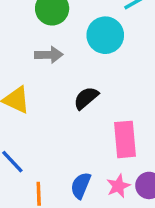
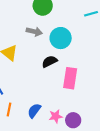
cyan circle: (105, 35) -> (61, 38), moved
pink rectangle: (125, 139) -> (70, 78), moved

